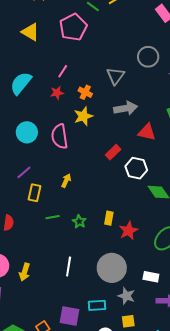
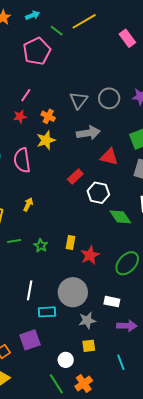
gray circle: (148, 57) -> (109, 98), moved
gray star: (126, 296) -> (87, 320), turned -30
cyan rectangle: (97, 305) -> (47, 312), moved
purple square: (69, 316) -> (30, 340), turned -30

